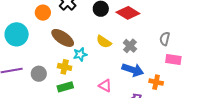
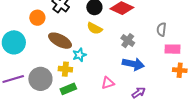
yellow semicircle: (104, 42) -> (95, 28), moved
gray circle: (39, 74) -> (40, 79), size x1.5
orange cross: (156, 82) -> (180, 70), moved
pink triangle: (105, 86) -> (108, 83), turned -40

